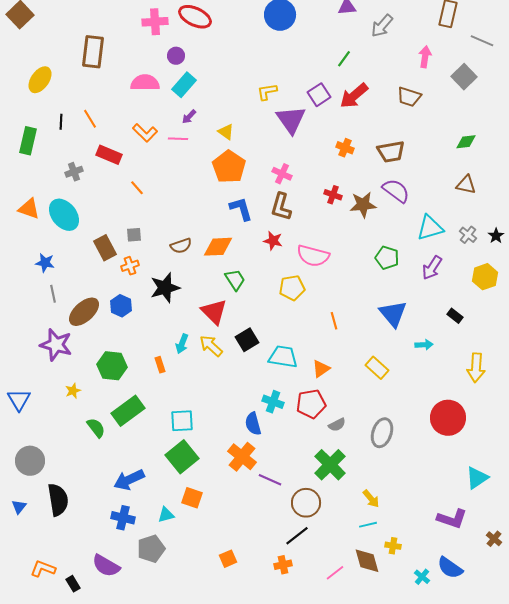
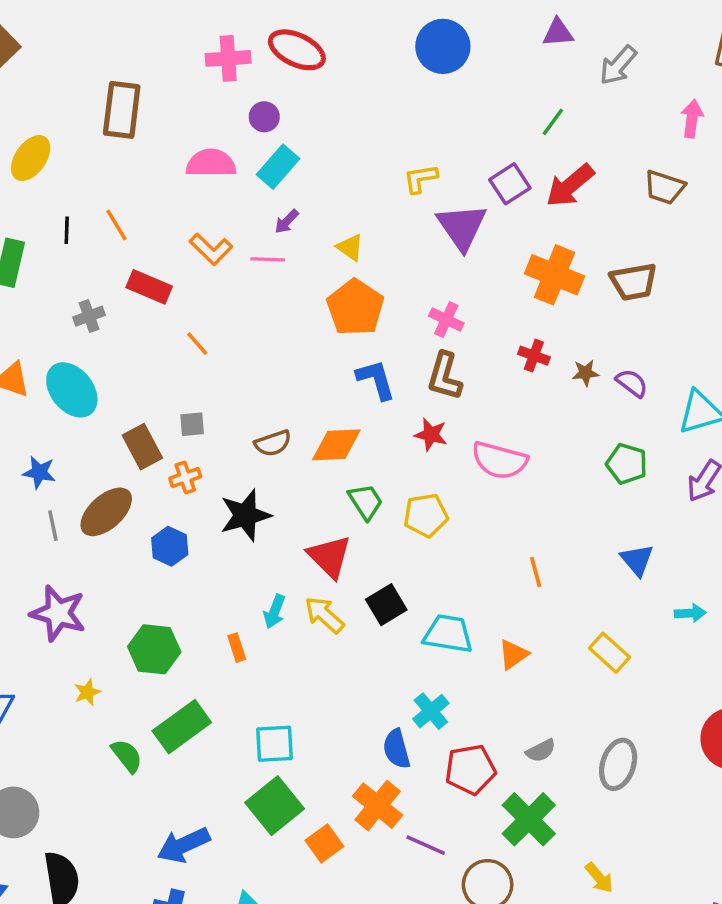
orange cross: (345, 148) -> (555, 275), size x1.8
purple semicircle: (396, 191) -> (632, 383), moved, size x0.7
brown star: (363, 205) -> (585, 373), size x0.6
yellow pentagon: (292, 288) -> (426, 515), moved
brown ellipse: (84, 312) -> (106, 512), moved
blue triangle: (393, 314) -> (637, 560), size x0.7
cyan cross: (273, 402) -> (431, 711), turned 30
red pentagon: (311, 404) -> (470, 770), moved
orange square: (192, 498) -> (324, 843), moved, turned 35

